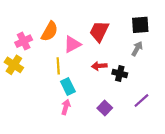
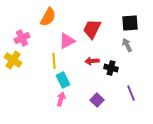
orange semicircle: (50, 31) -> (48, 17), moved
gray arrow: (137, 49) -> (127, 45), turned -56
purple line: (141, 101) -> (131, 93), turned -70

